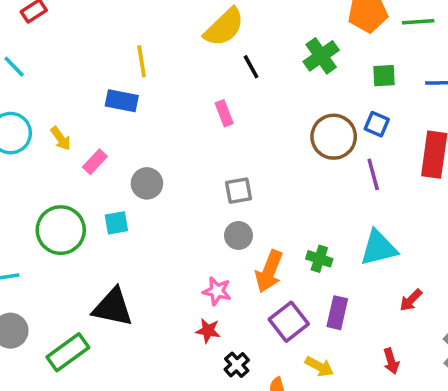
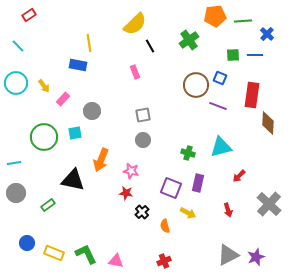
green square: (384, 76) -> (233, 55), moved
purple line: (373, 174) -> (218, 106), turned -54
orange arrow: (269, 271) -> (101, 160), moved
purple square: (289, 322) -> (171, 188), turned -30
green rectangle: (68, 352) -> (48, 205), size x0.6

